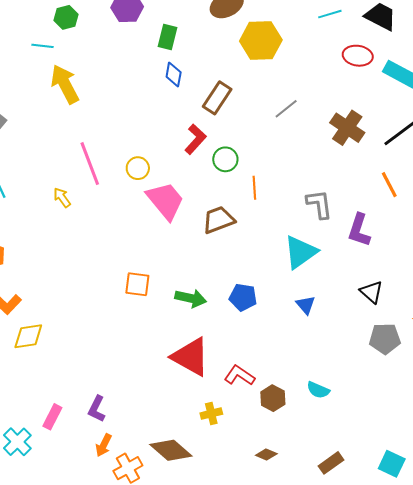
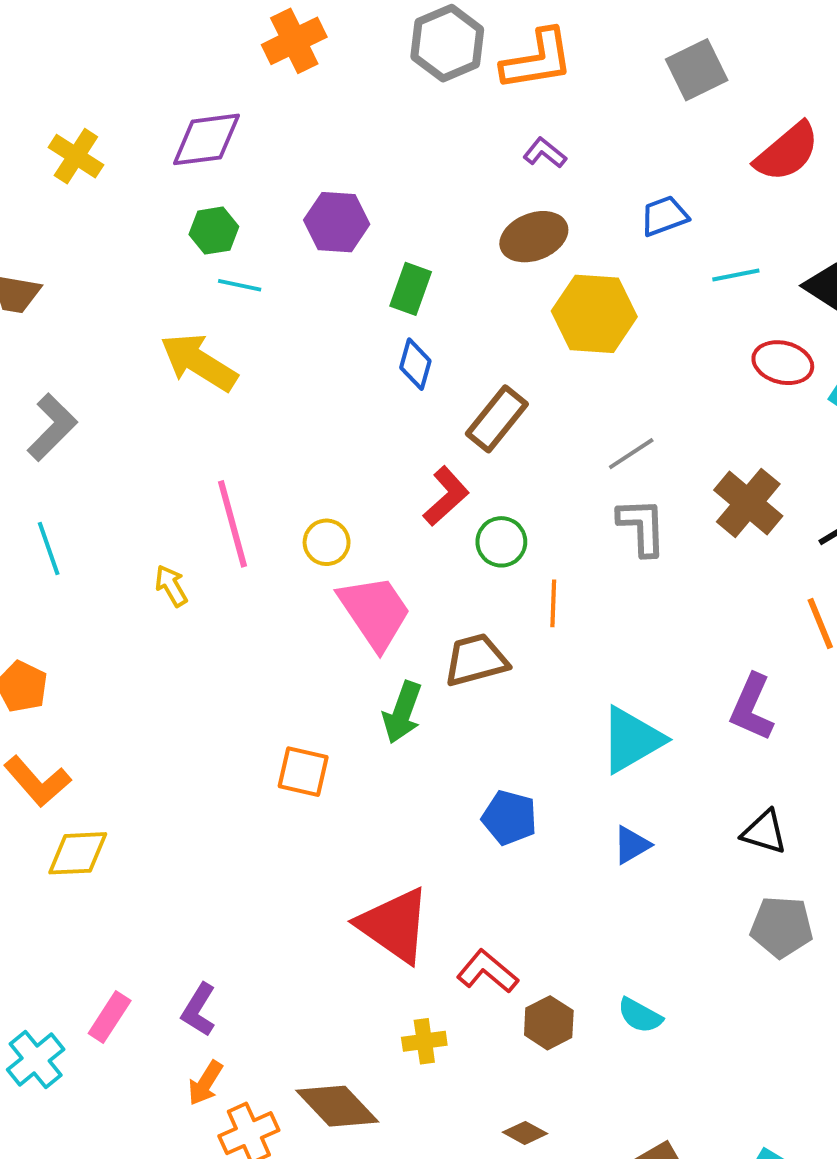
cyan line: (43, 46) -> (240, 285), moved
yellow arrow: (65, 84) -> (199, 362), turned -36
gray L-shape: (319, 204) -> (642, 527), moved
black triangle: (371, 292) -> (764, 832), turned -30
green arrow: (191, 298) -> (402, 712), moved, turned 92
blue triangle: (306, 305) -> (632, 845), turned 35

